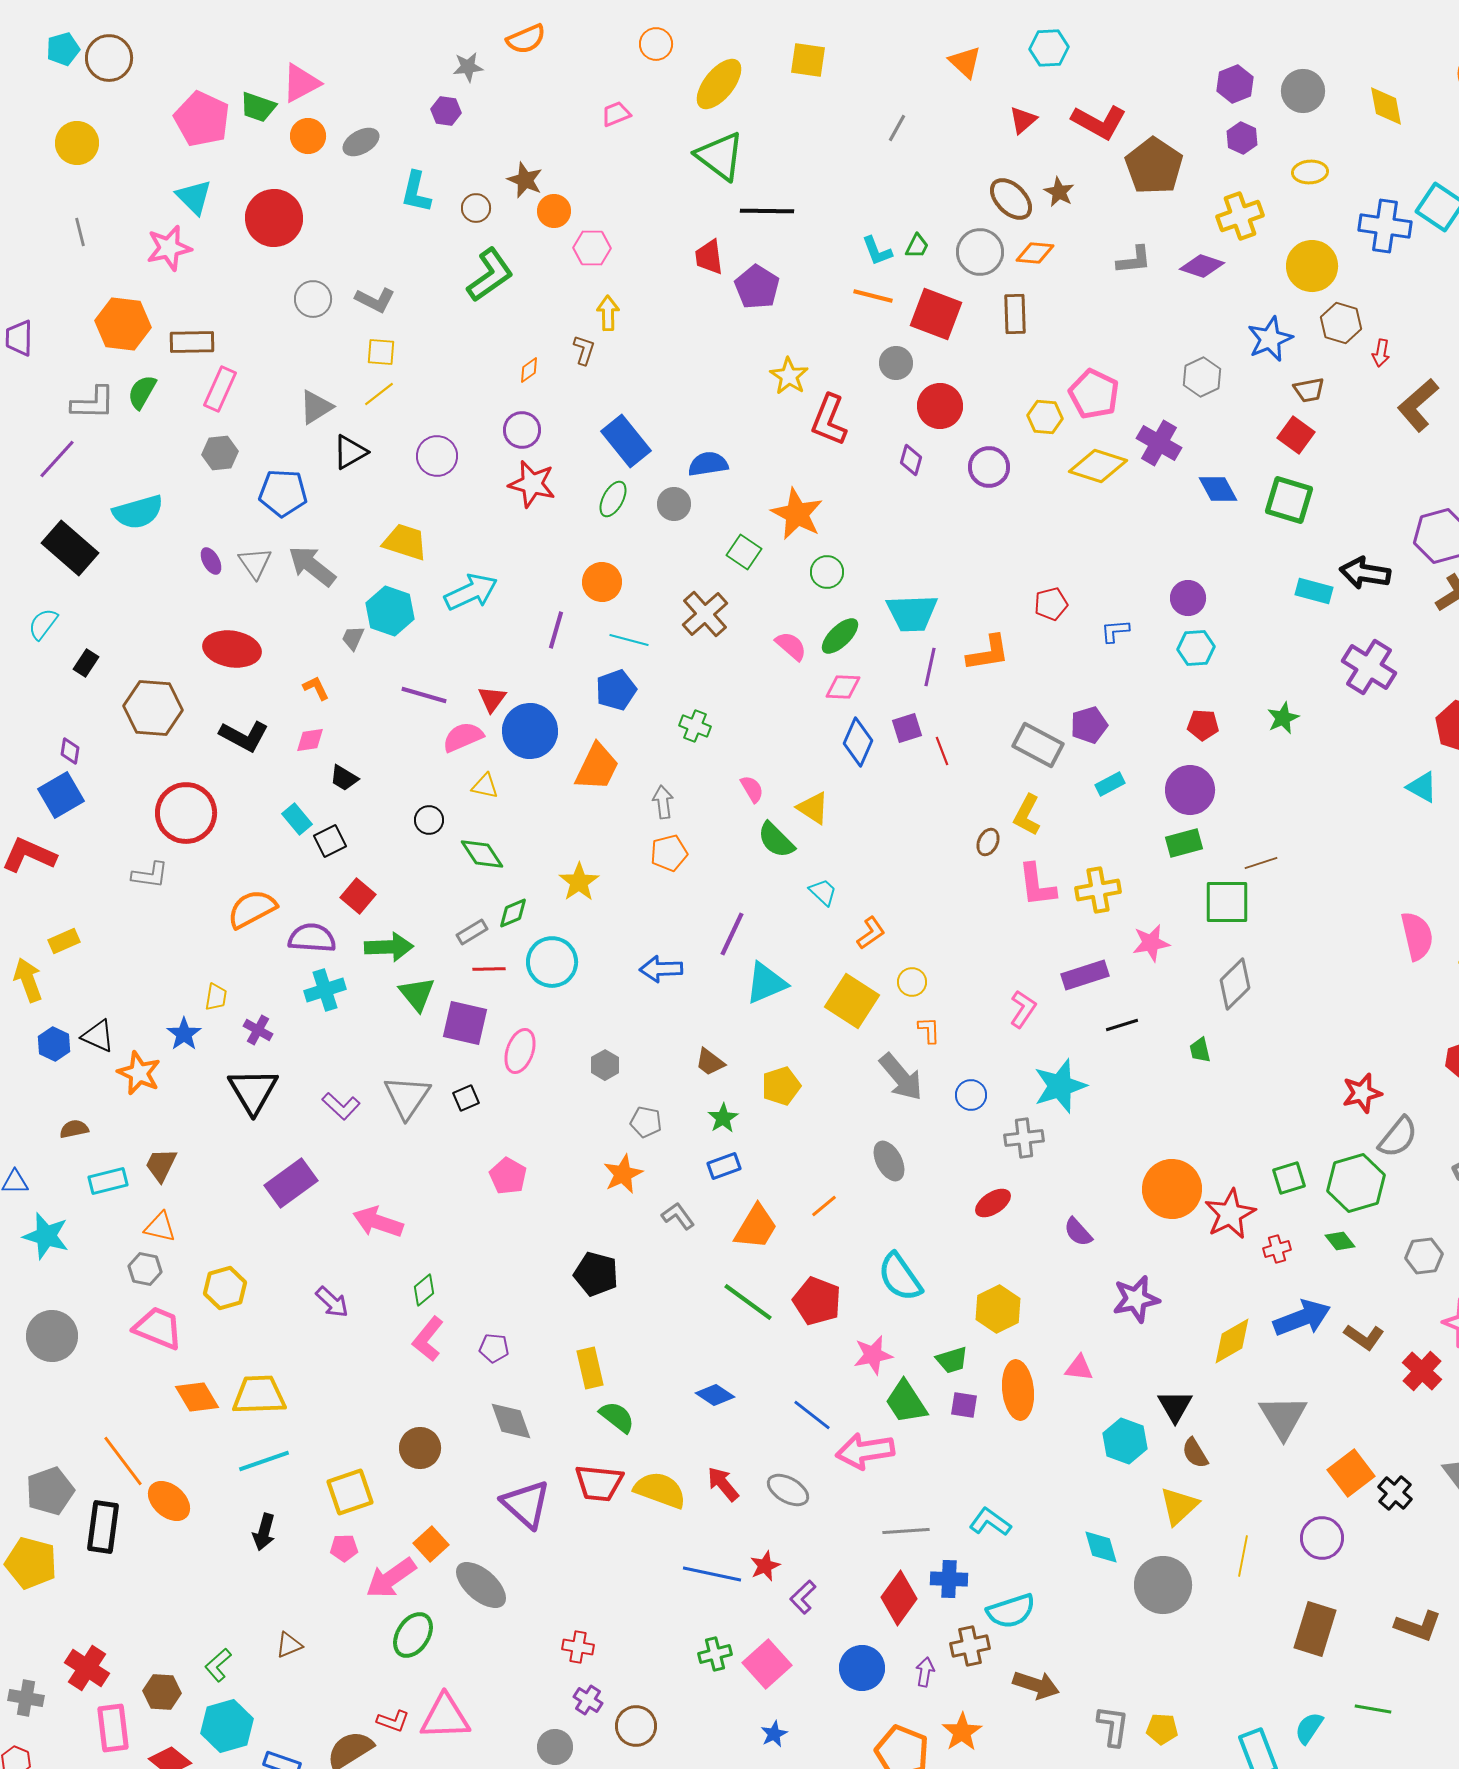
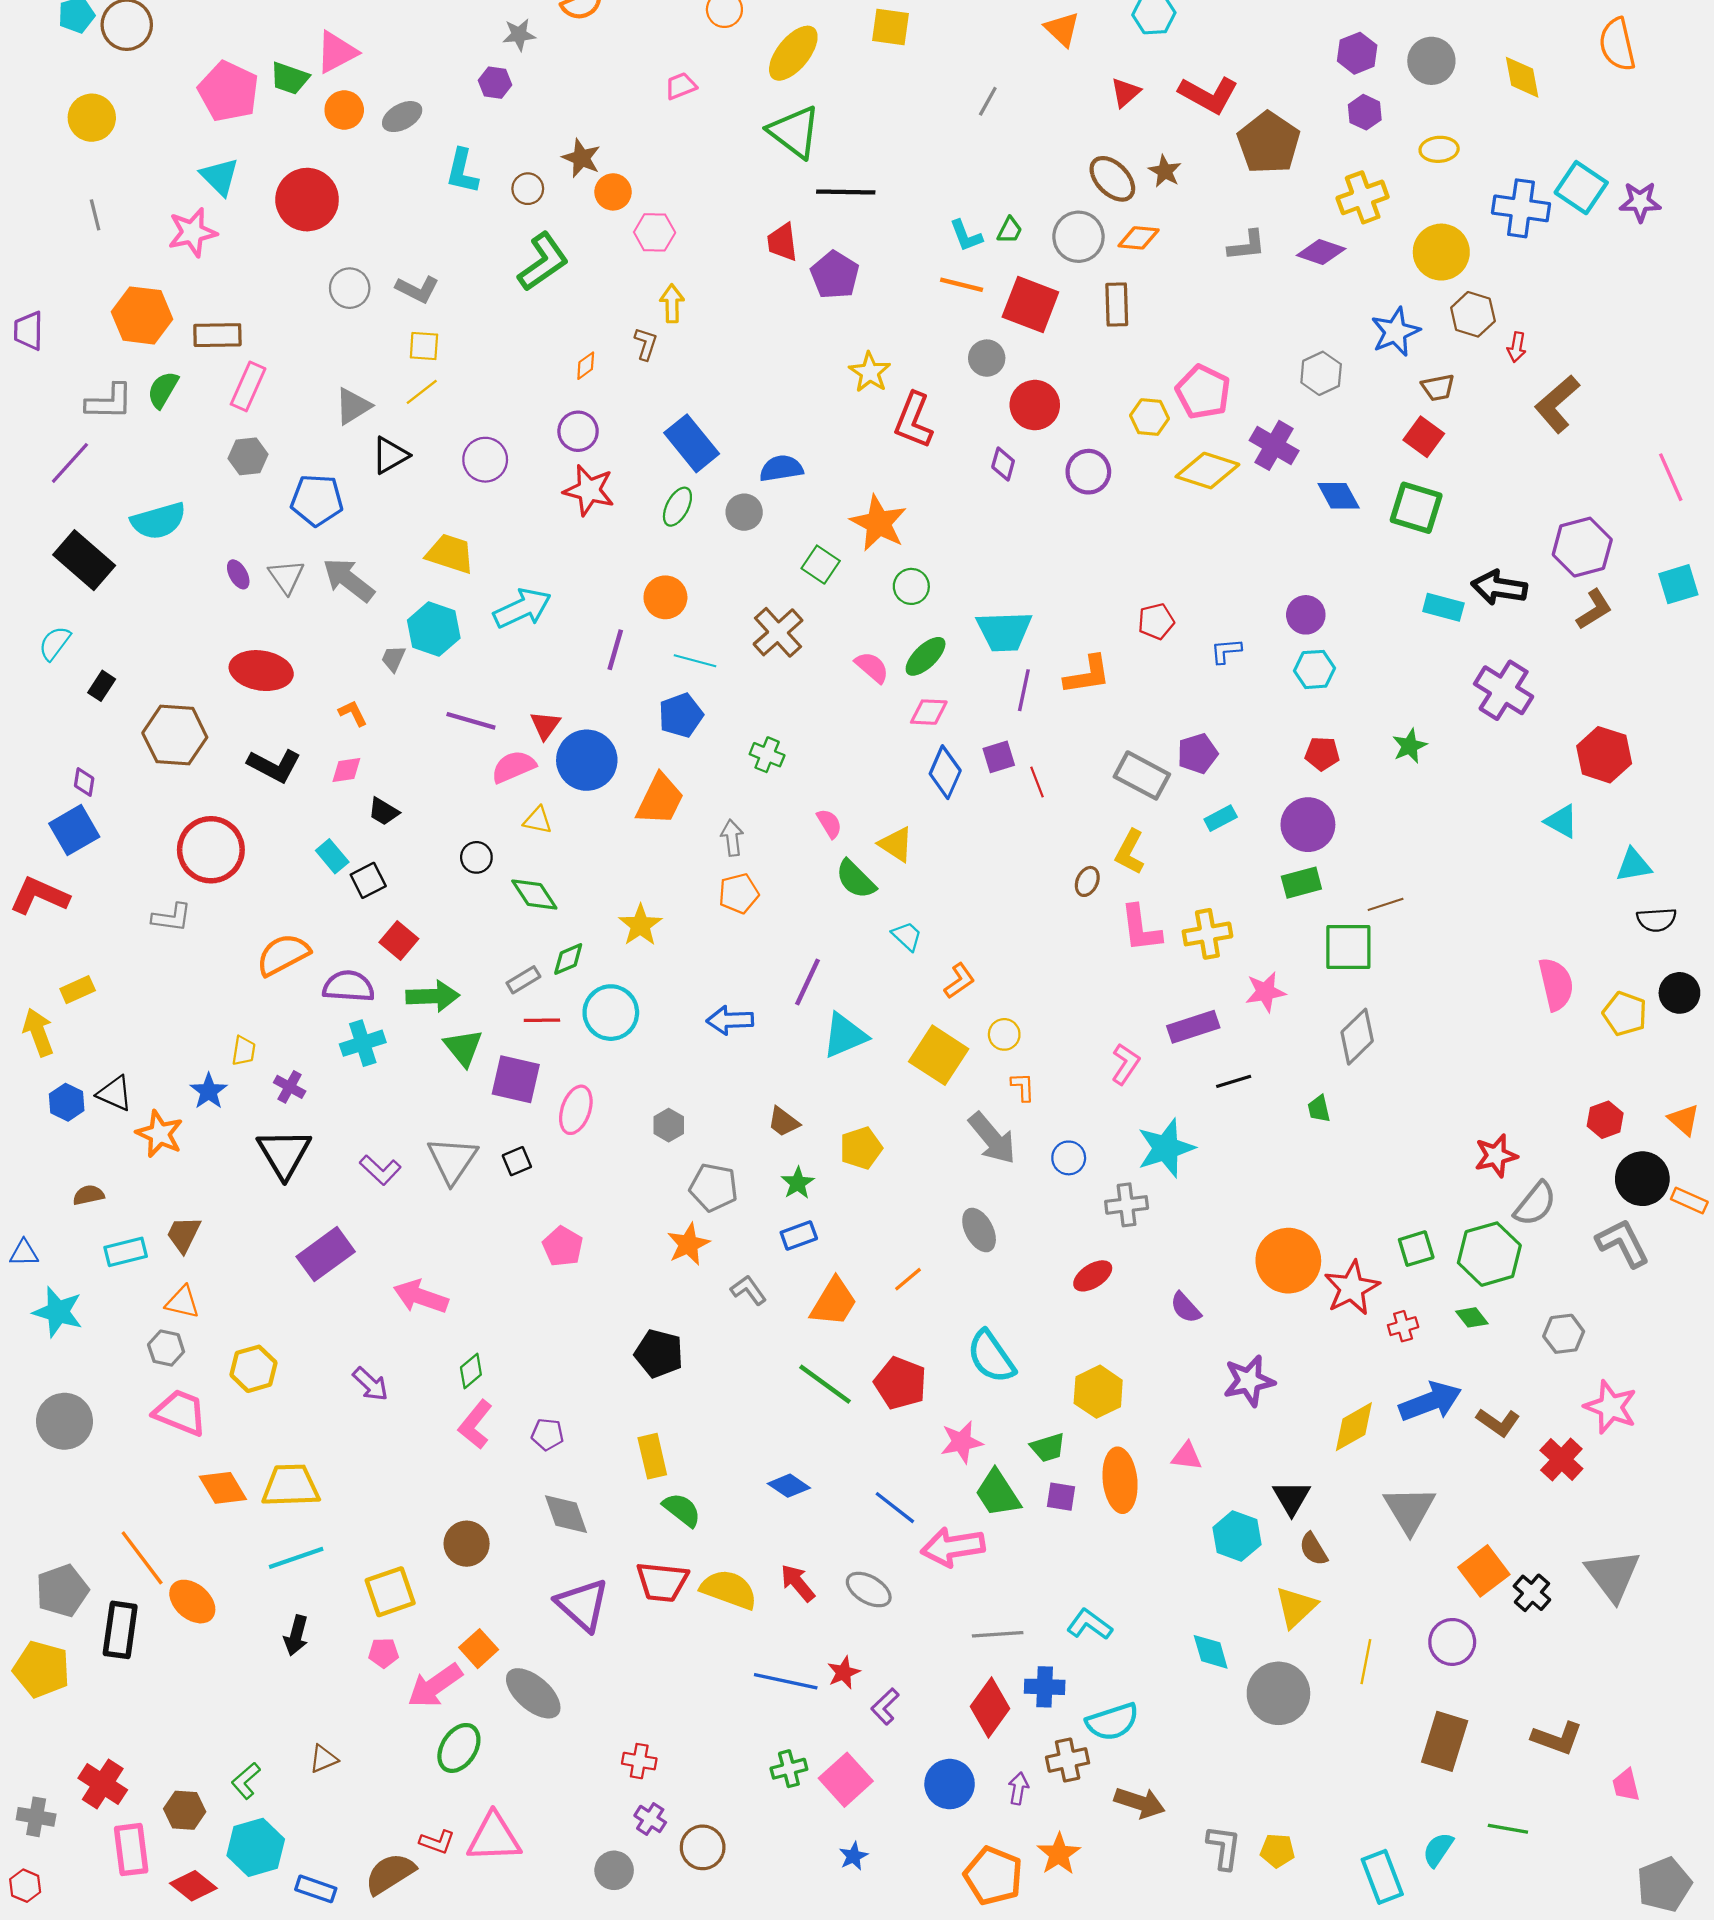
gray pentagon: (646, 1122) -> (714, 1187), size x1.4

